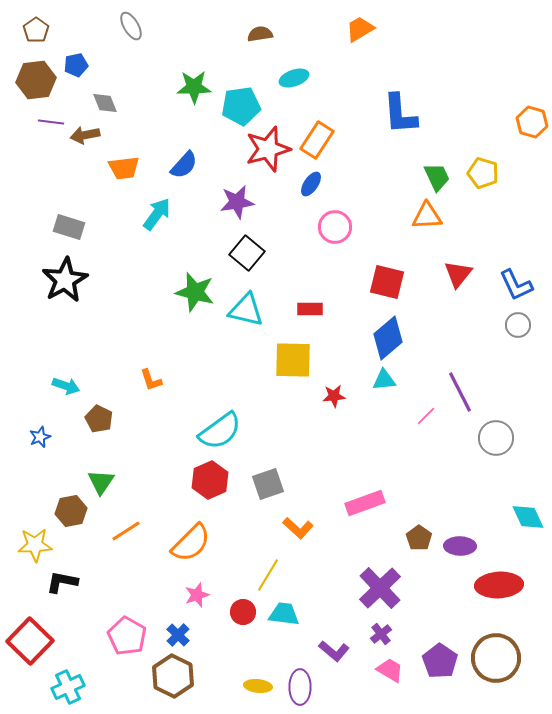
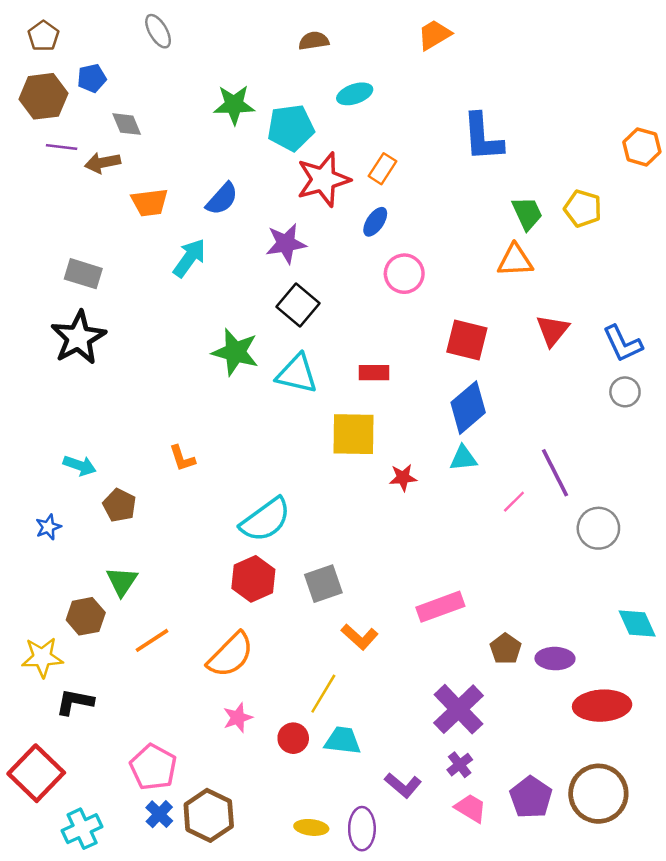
orange rectangle: (317, 140) -> (382, 169), size x0.7
blue cross: (178, 635) -> (159, 814), moved

